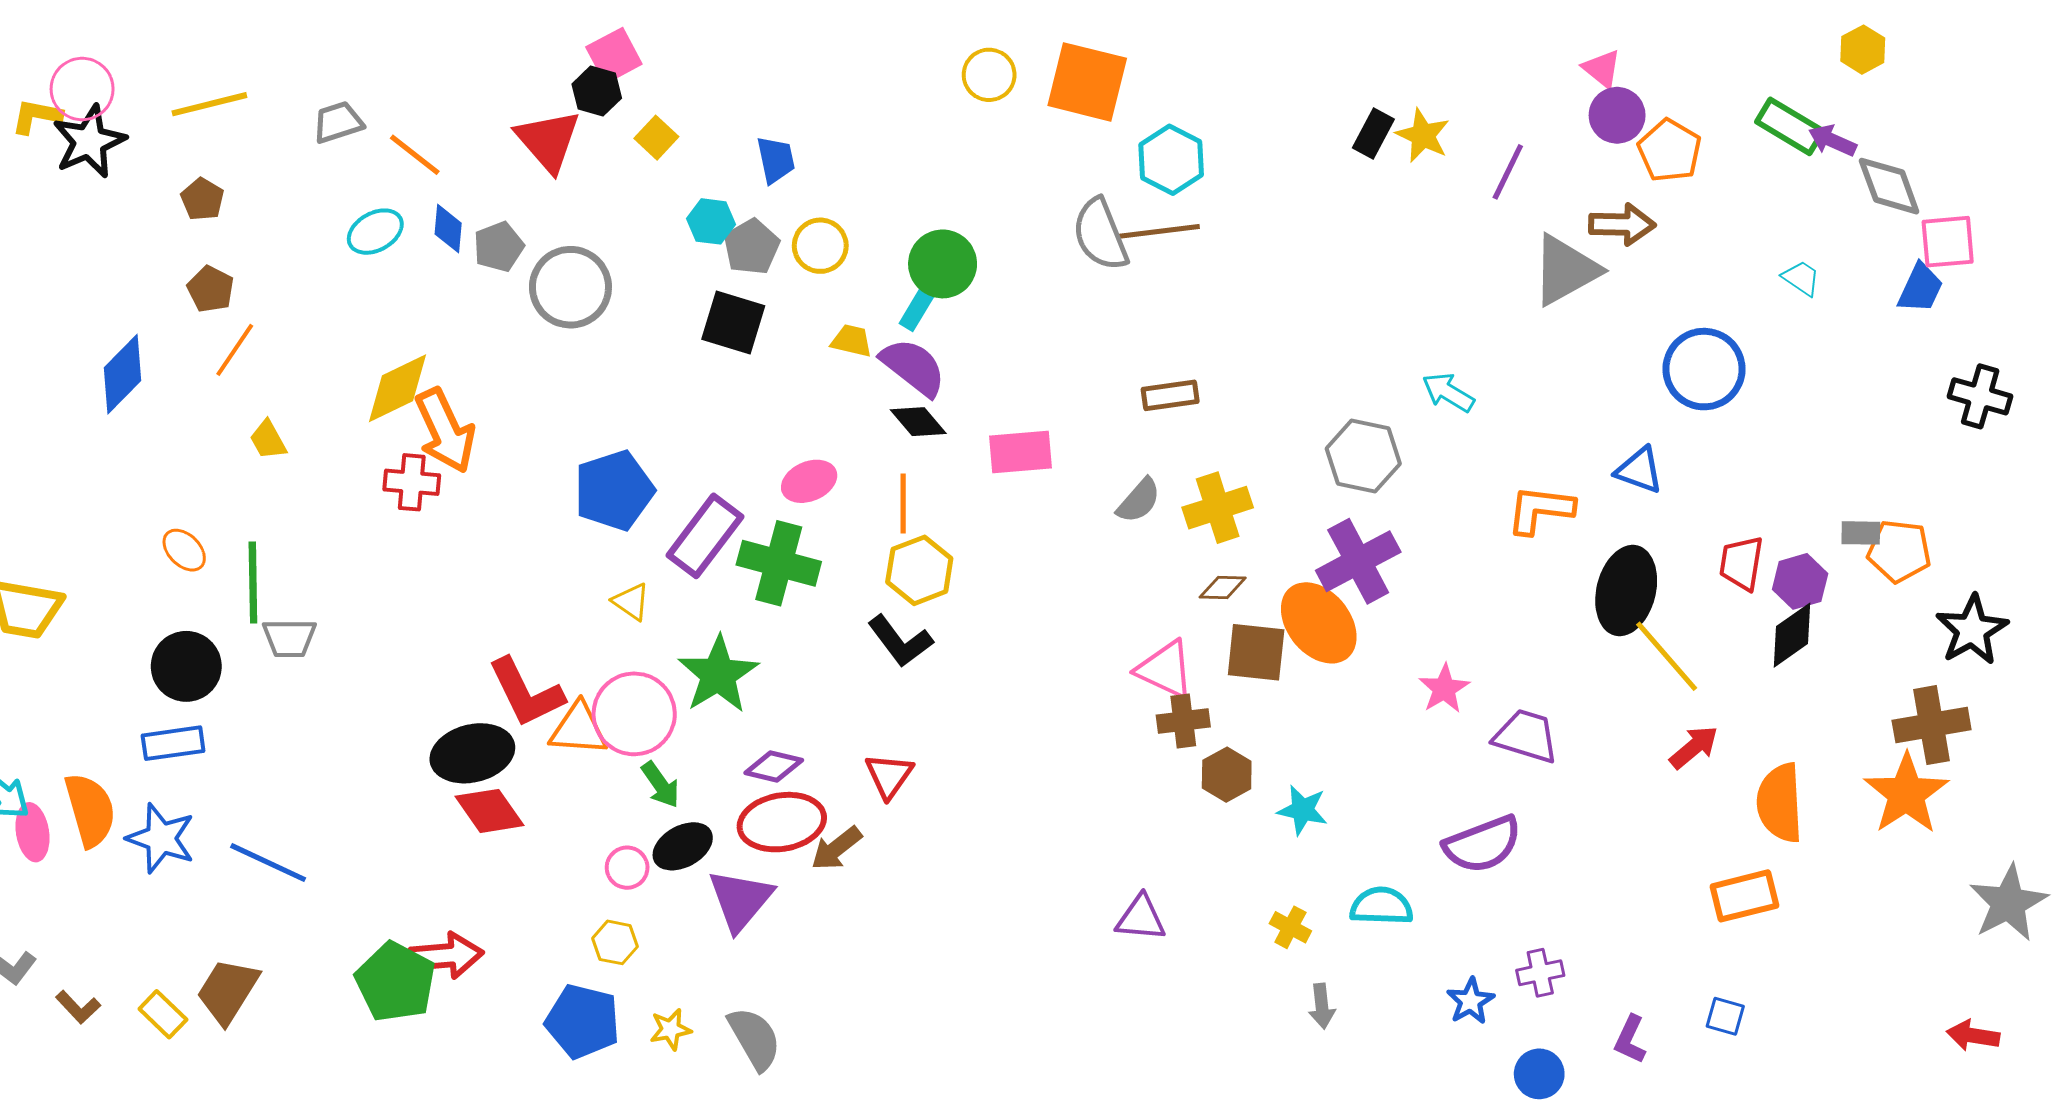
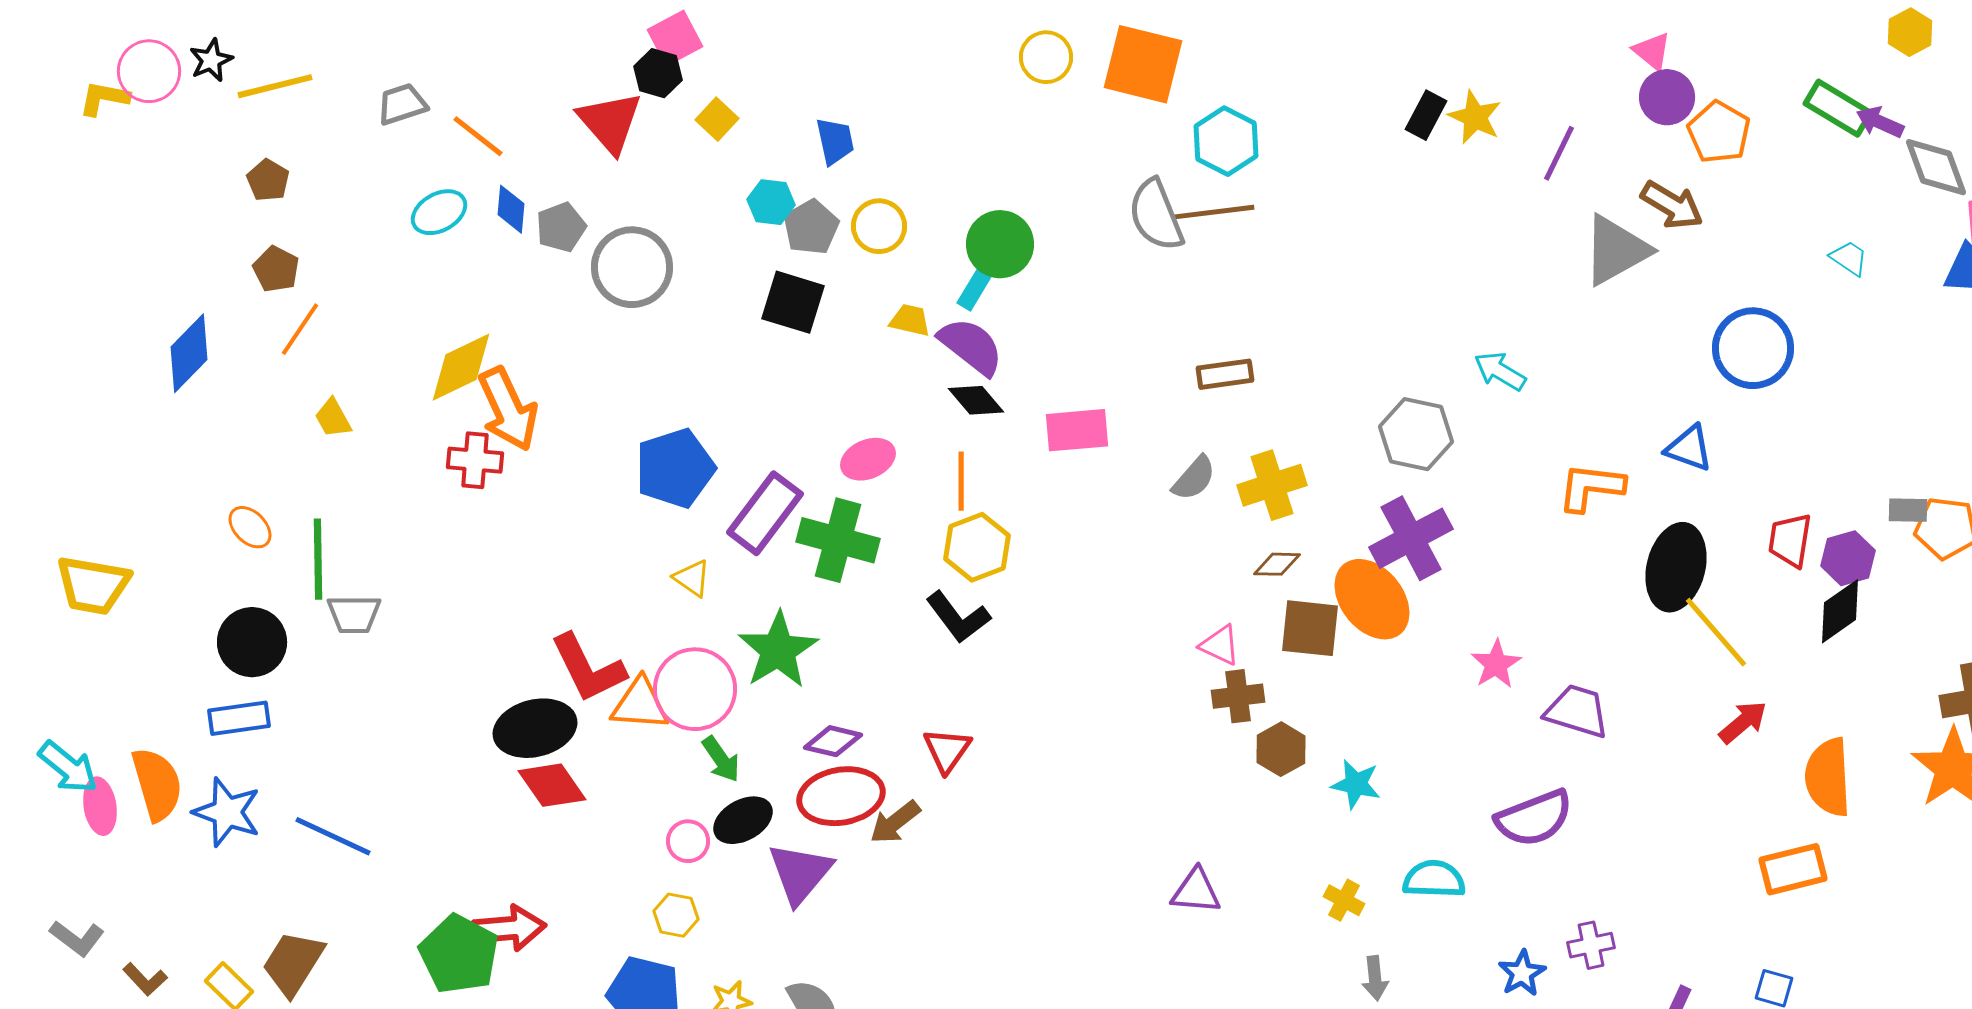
black star: (89, 142) -> (211, 60), moved, size x0.6
brown arrow: (1622, 224) -> (1672, 205), turned 30
pink triangle: (1165, 669) -> (1220, 645), size x0.7

